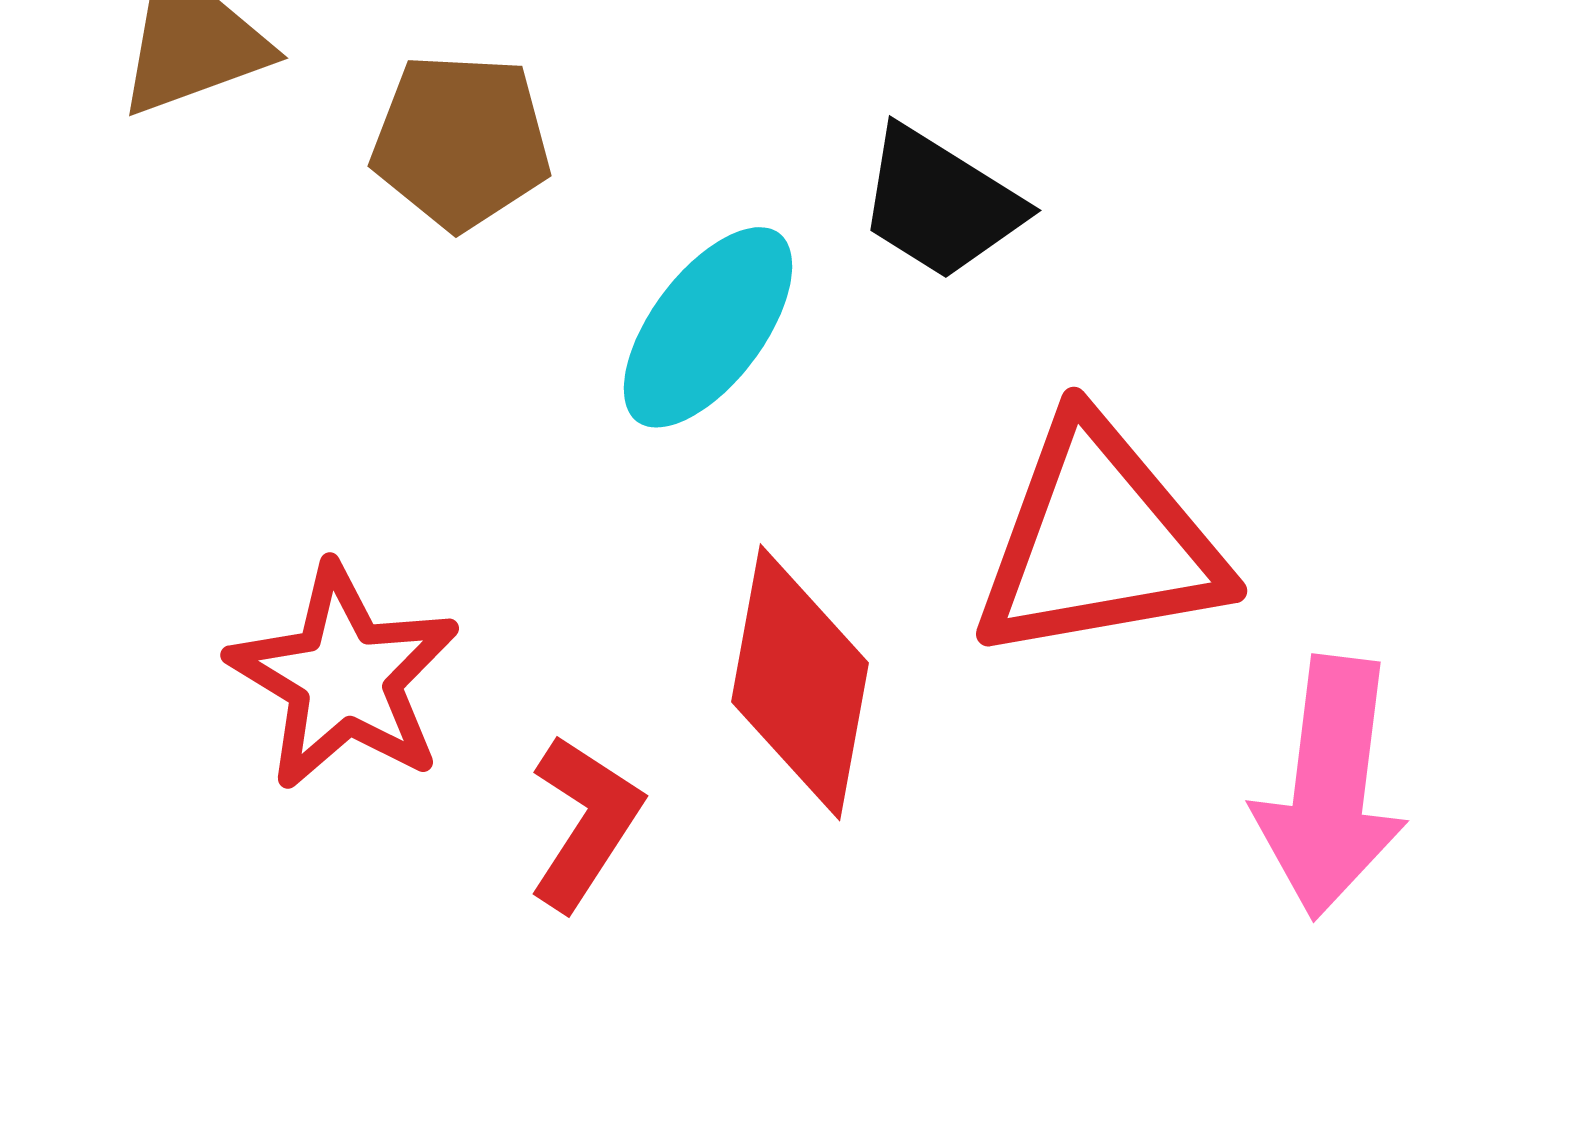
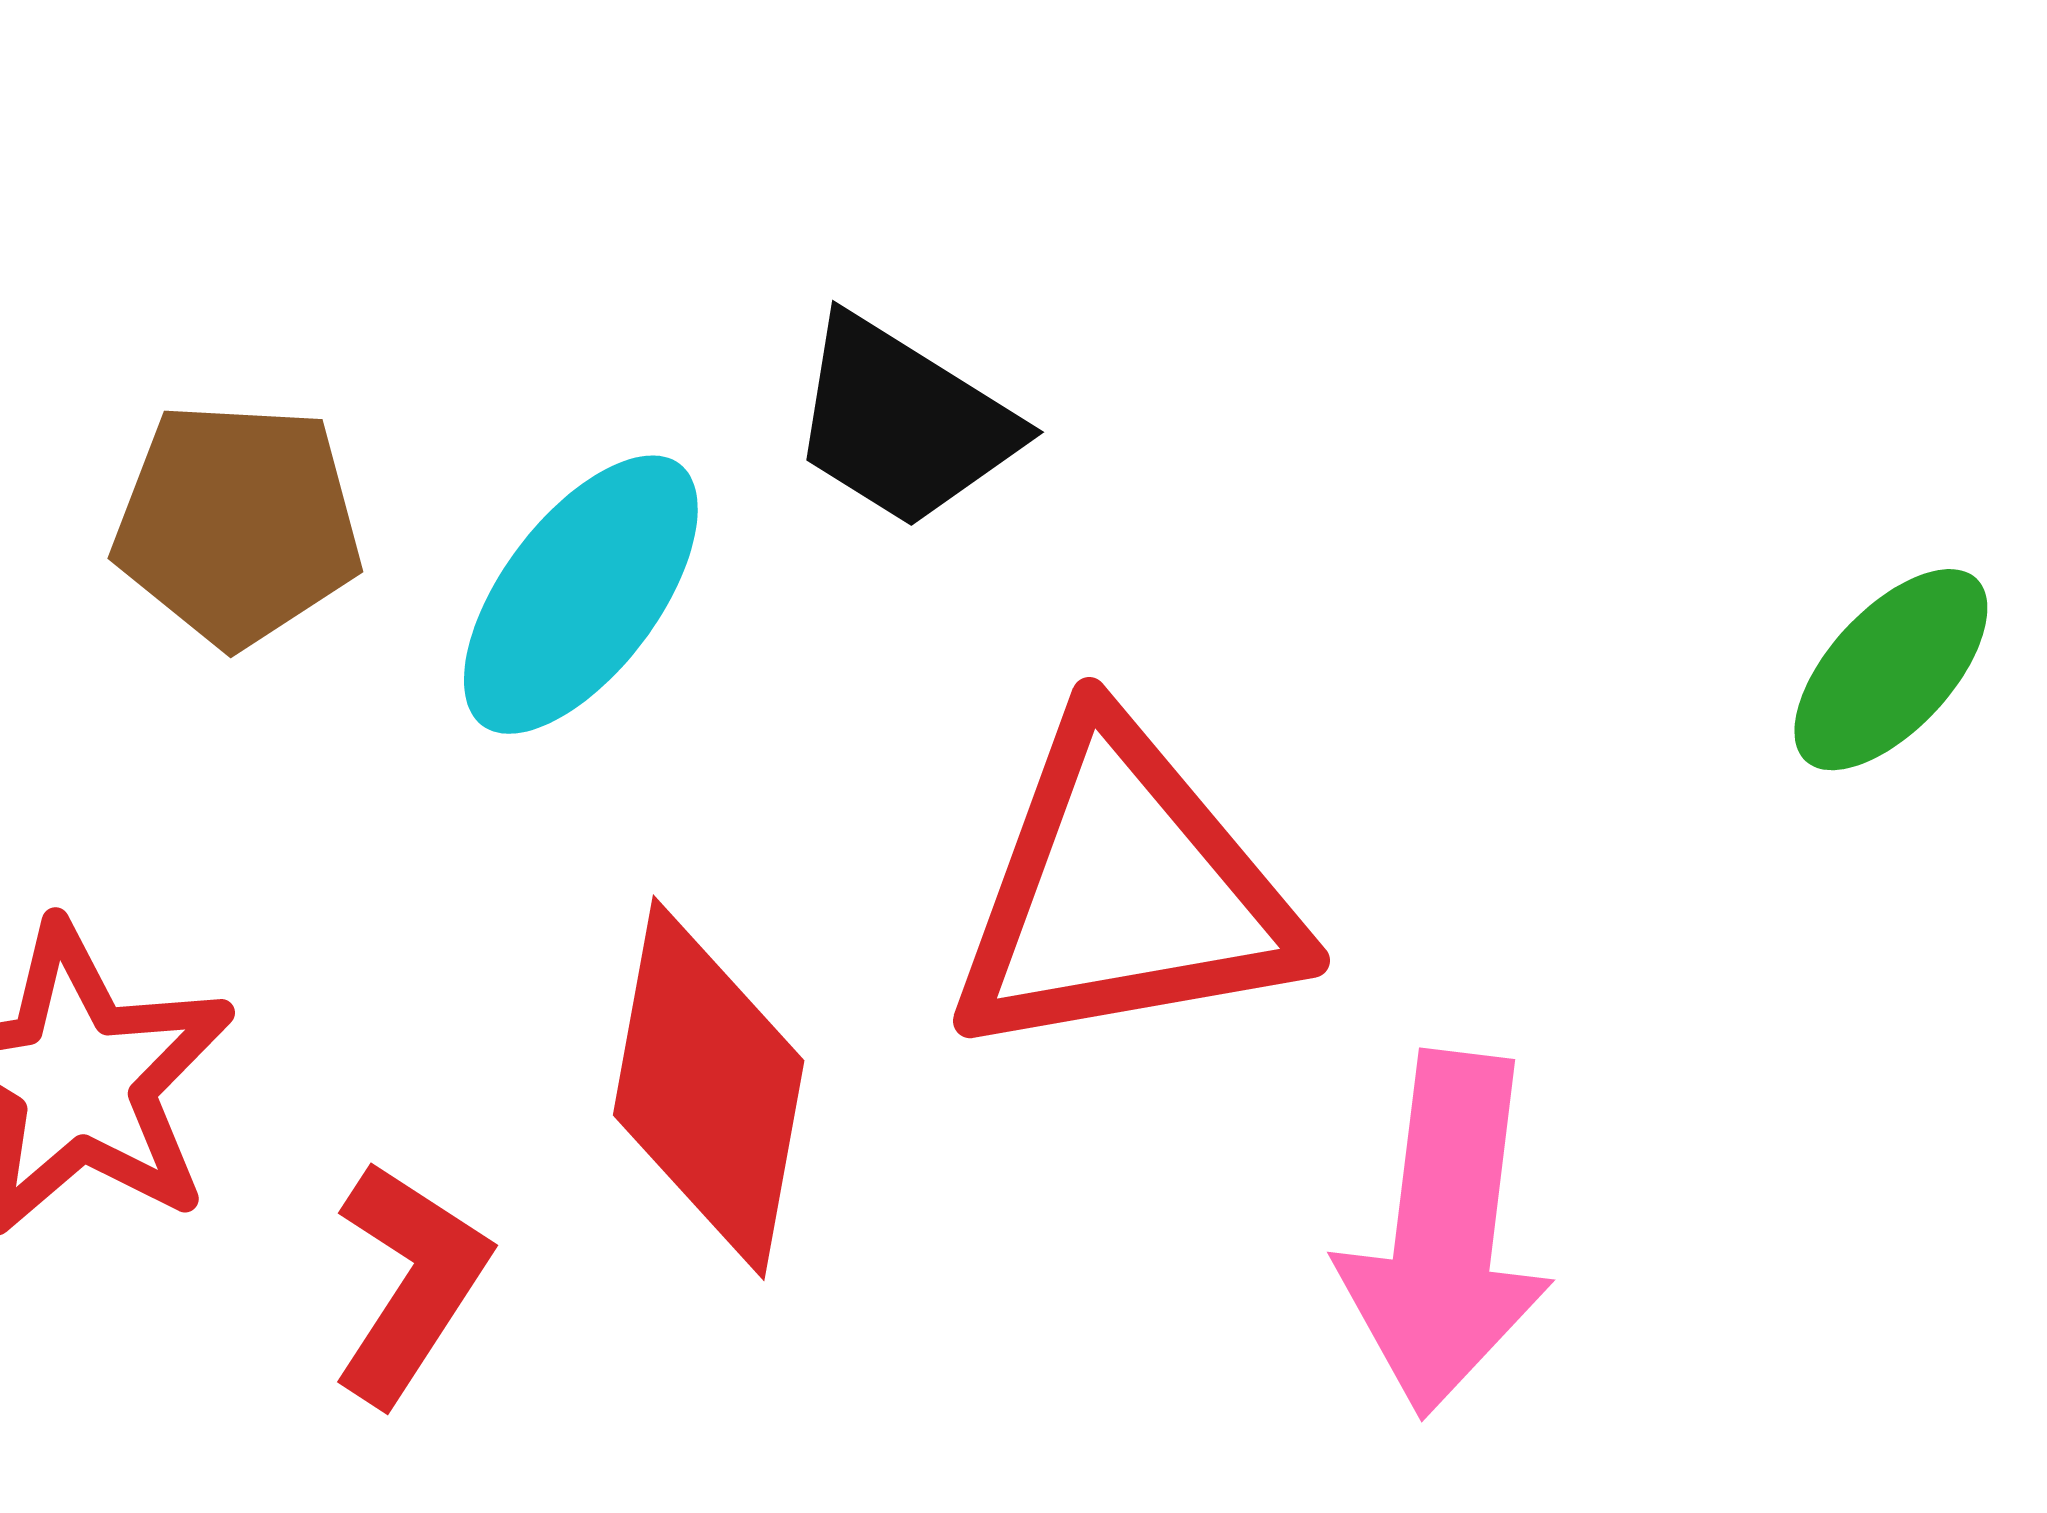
brown pentagon: (461, 141) -> (238, 524), moved

